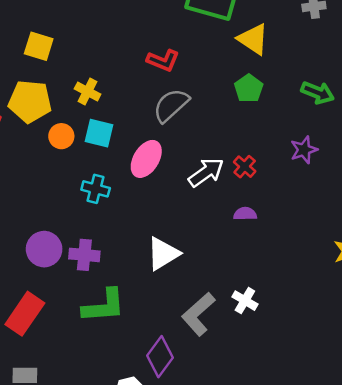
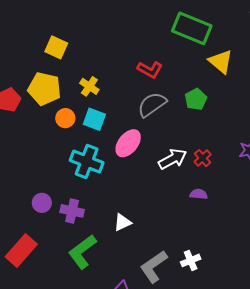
green pentagon: (249, 88) -> (196, 99), moved
cyan cross: (96, 189) -> (87, 162), size x1.5
purple circle: (44, 249) -> (42, 203), size x0.7
white triangle: (163, 254) -> (122, 222), moved, size x0.7
white cross: (245, 301) -> (191, 260), turned 30
green L-shape: (104, 306) -> (82, 252), turned 141

